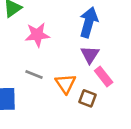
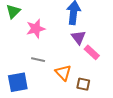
orange triangle: (65, 84) -> (63, 73), moved
brown square: (87, 98) -> (83, 84), moved

